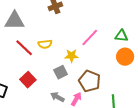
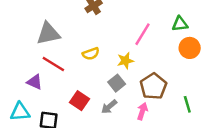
red line: (24, 48) -> (53, 64), moved
brown pentagon: (89, 81) -> (153, 86), turned 30
gray arrow: (57, 97) -> (109, 107), moved, turned -56

